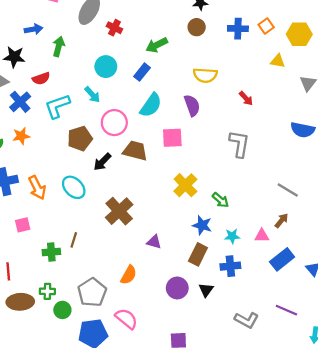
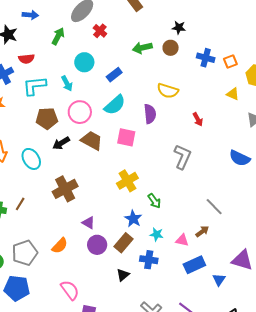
green arrow: (157, 45) -> (142, 48), moved
green arrow: (59, 46) -> (58, 36), moved
purple circle: (177, 288) -> (97, 245), moved
pink semicircle: (126, 319) -> (70, 290), moved

